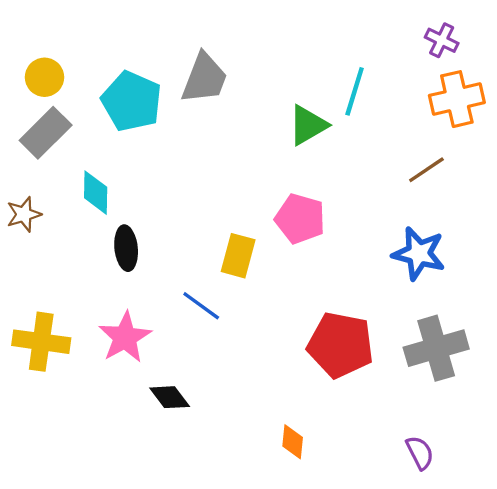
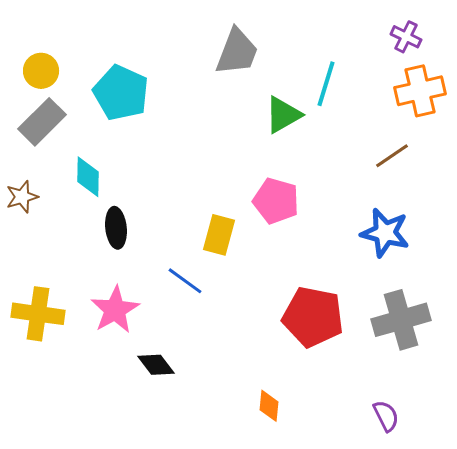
gray trapezoid: (204, 78) -> (237, 52), moved

